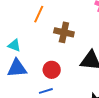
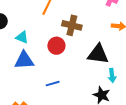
red circle: (52, 70) -> (56, 46), moved

